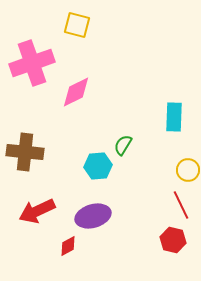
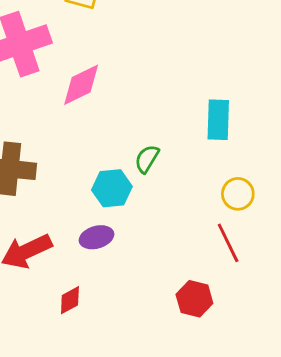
purple ellipse: (93, 216) -> (96, 237), moved, size x0.7
red hexagon: (173, 240) -> (194, 299), moved

